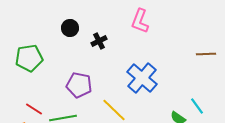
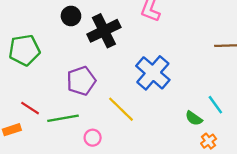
black cross: (99, 41) -> (104, 31), size x1.8
purple pentagon: (79, 85) -> (81, 81), turned -30

